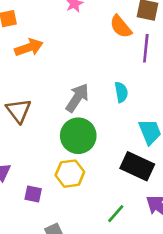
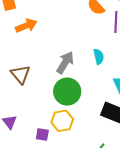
purple square: (33, 194) -> (42, 135), moved

